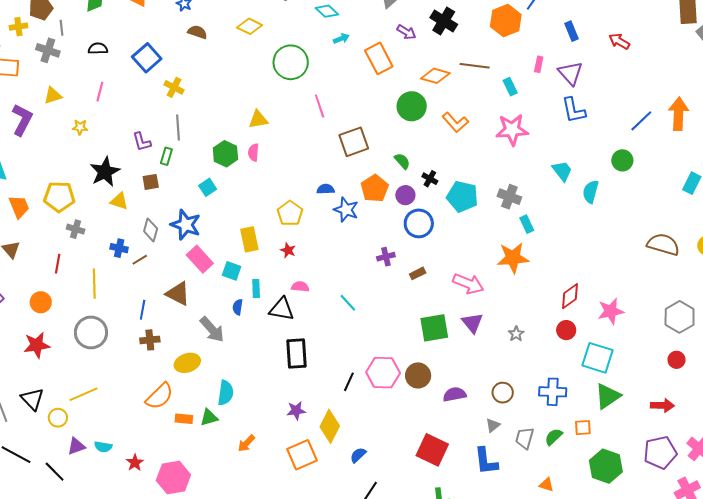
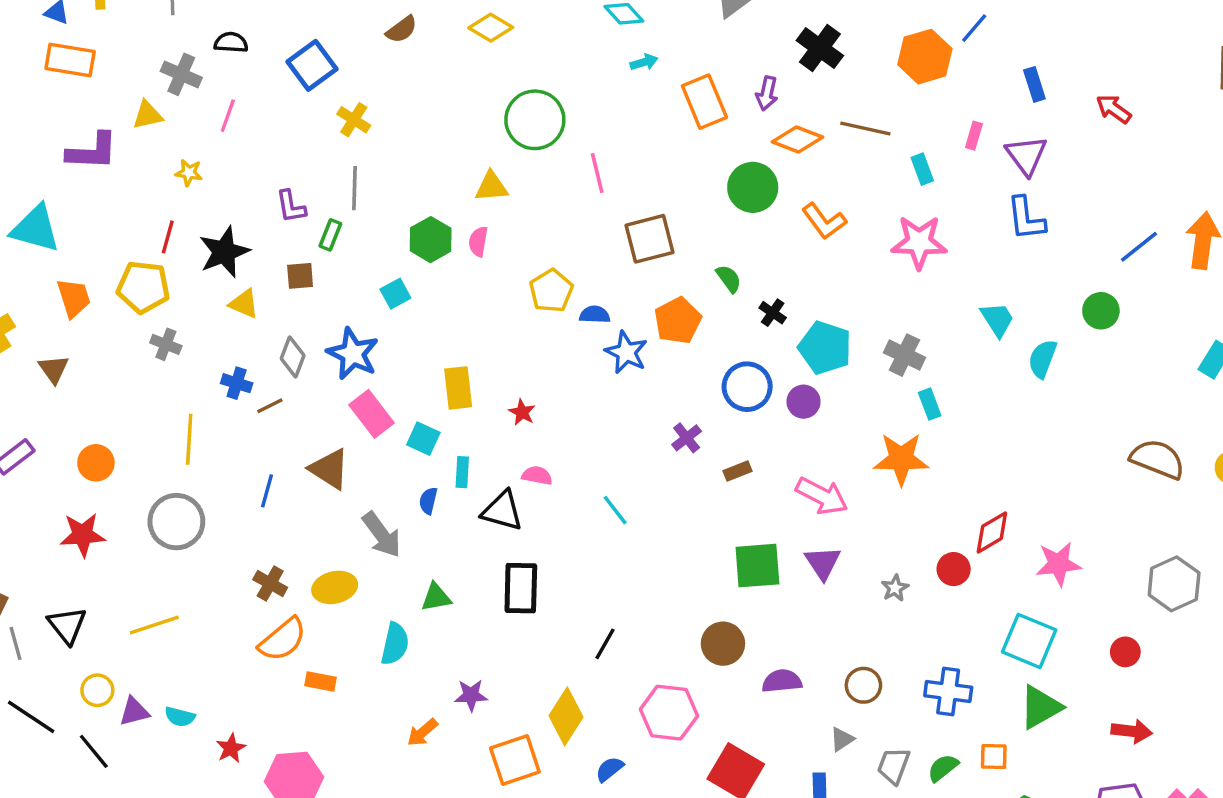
brown semicircle: (197, 32) -> (402, 29), turned 120
purple arrow: (406, 32) -> (767, 93), moved, turned 66
gray cross: (48, 50) -> (181, 74), moved
green circle: (291, 62) -> (535, 120), moved
purple L-shape: (22, 120) -> (92, 151), turned 60
purple circle: (405, 195) -> (804, 402), moved
yellow pentagon: (290, 213) -> (551, 291), moved
purple cross: (386, 257) -> (687, 438), turned -30
red line: (58, 264) -> (168, 237), moved
red circle: (566, 330) -> (954, 569), moved
brown cross: (150, 340) -> (270, 583), moved, turned 30
red circle: (677, 360) -> (1125, 652), moved
pink hexagon: (383, 373) -> (669, 713), moved
purple star: (296, 411) -> (471, 695), moved
green triangle: (209, 417) -> (436, 597), moved
yellow circle: (58, 418) -> (97, 690), moved

